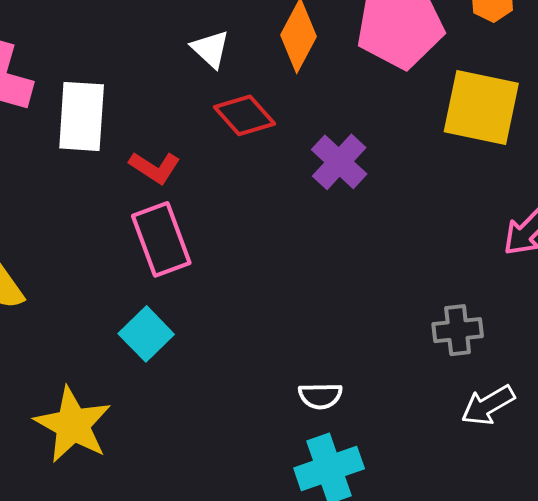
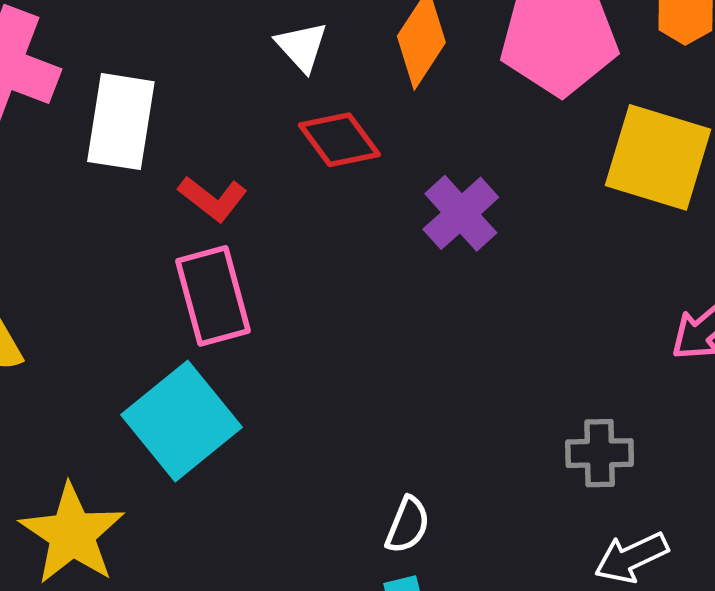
cyan square: (146, 334) -> (181, 421), size x1.6
white semicircle: (320, 396) -> (408, 525), turned -72

